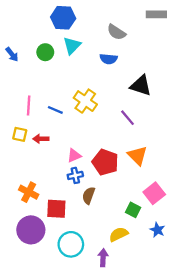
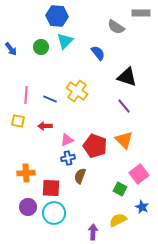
gray semicircle: (116, 32) -> (116, 27), moved
blue semicircle: (109, 59) -> (98, 53), turned -133
purple line: (127, 118) -> (124, 106), moved
red arrow: (41, 139) -> (45, 126), moved
orange cross: (29, 192) -> (26, 173), turned -30
purple circle: (31, 230) -> (28, 207), size x0.7
yellow semicircle: (119, 234) -> (118, 220), moved
cyan circle: (71, 244) -> (54, 213), moved

